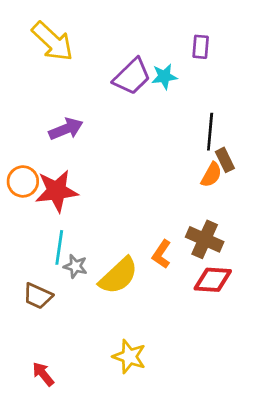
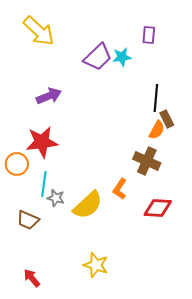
orange circle: (23, 181) -> (17, 164), moved
brown cross: (205, 239) -> (147, 161), moved

